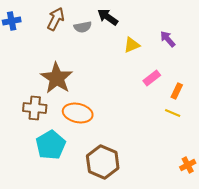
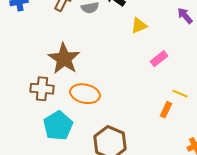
purple arrow: (168, 39) -> (185, 16), moved
orange rectangle: (177, 91) -> (166, 110), moved

